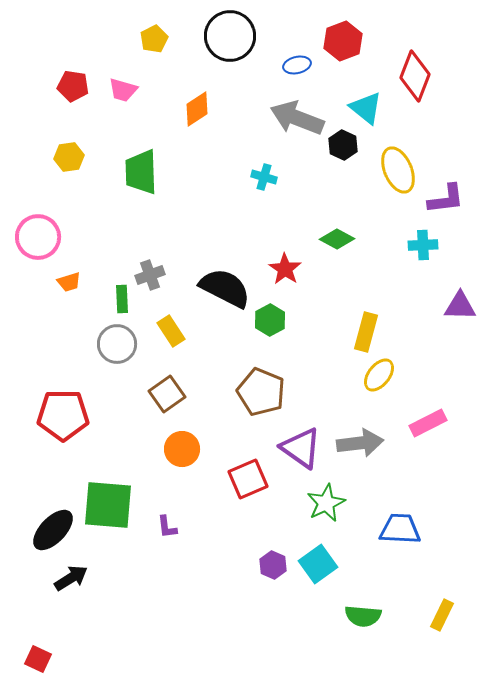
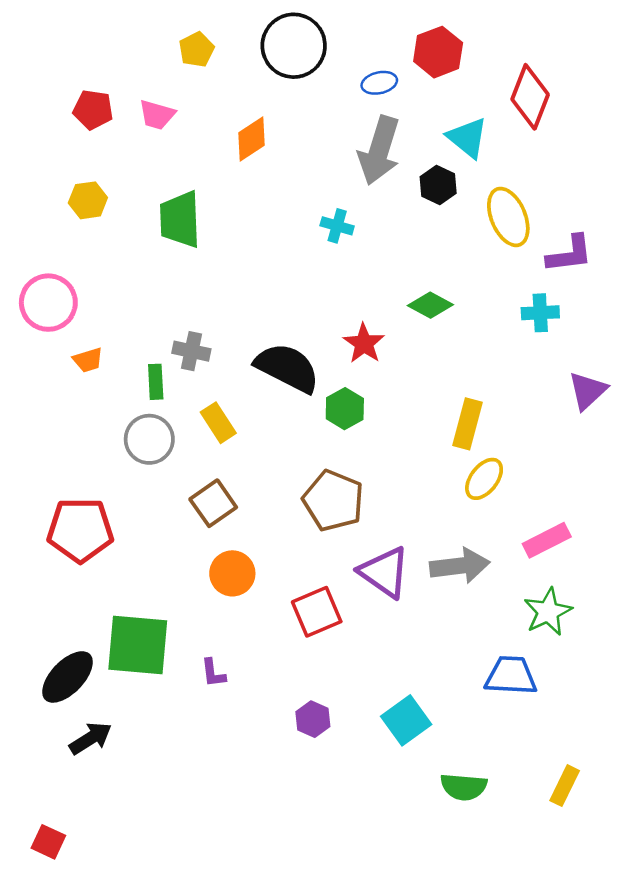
gray arrow: (297, 118) -> (379, 150), turned -94
gray cross: (150, 275) -> (191, 351), turned 32
purple triangle: (460, 306) -> (588, 391), turned -44
green star: (326, 503) -> (548, 612), moved
purple hexagon: (273, 565) -> (313, 719), moved

